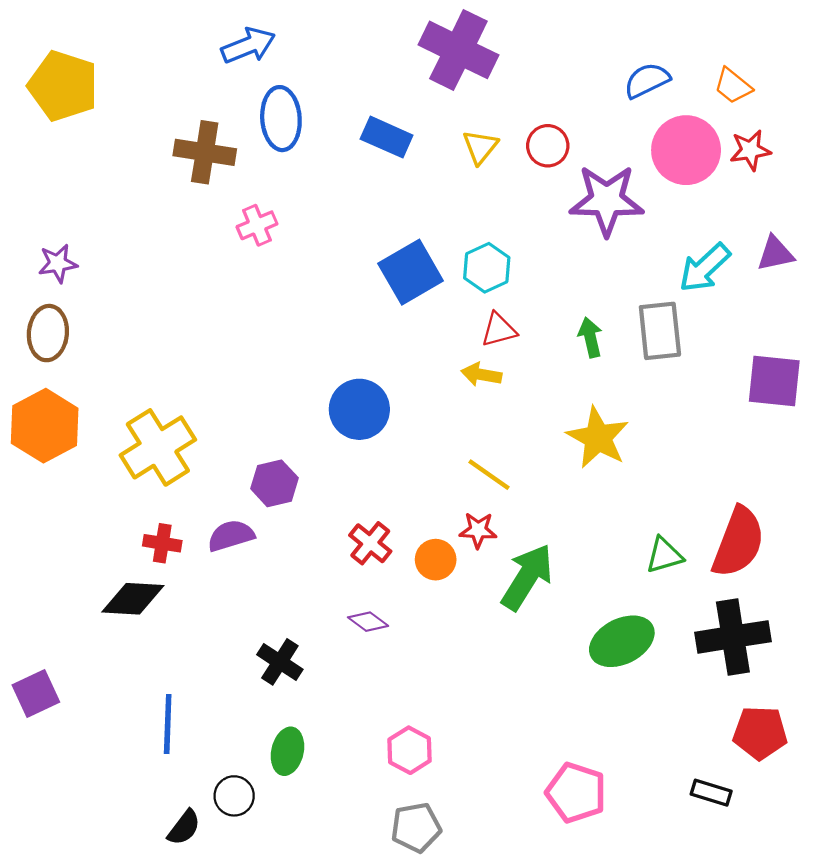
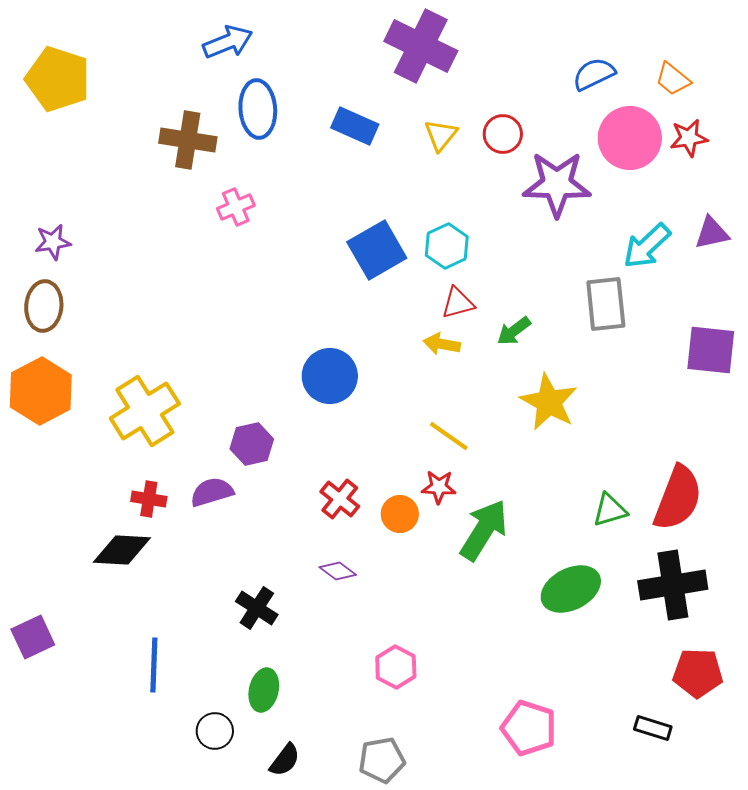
green arrow: (590, 337) -> (514, 331), moved, turned -114
pink hexagon: (409, 750) -> (396, 667), moved
black semicircle: (184, 827) -> (285, 760), moved

